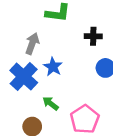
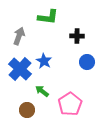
gray arrow: (32, 44) -> (19, 36), moved

